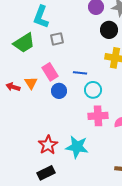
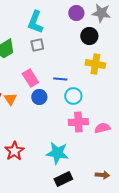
cyan L-shape: (41, 17) -> (35, 22), moved
orange triangle: (31, 83) -> (10, 99), moved
red star: (48, 145) -> (14, 151), moved
black rectangle: (46, 173) -> (63, 179), moved

